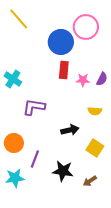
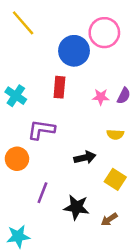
red rectangle: (64, 70) -> (59, 87), moved
orange circle: (14, 143) -> (17, 159), moved
cyan star: (15, 178) -> (18, 236), moved

